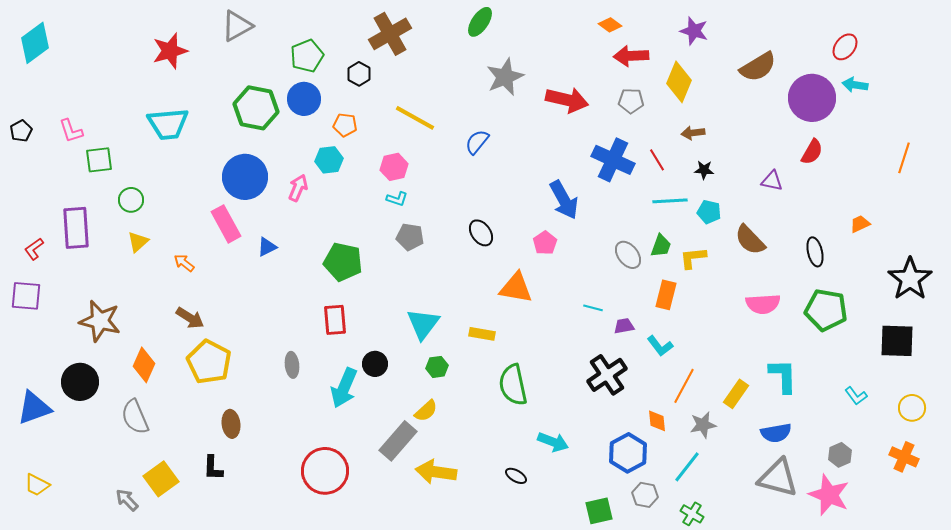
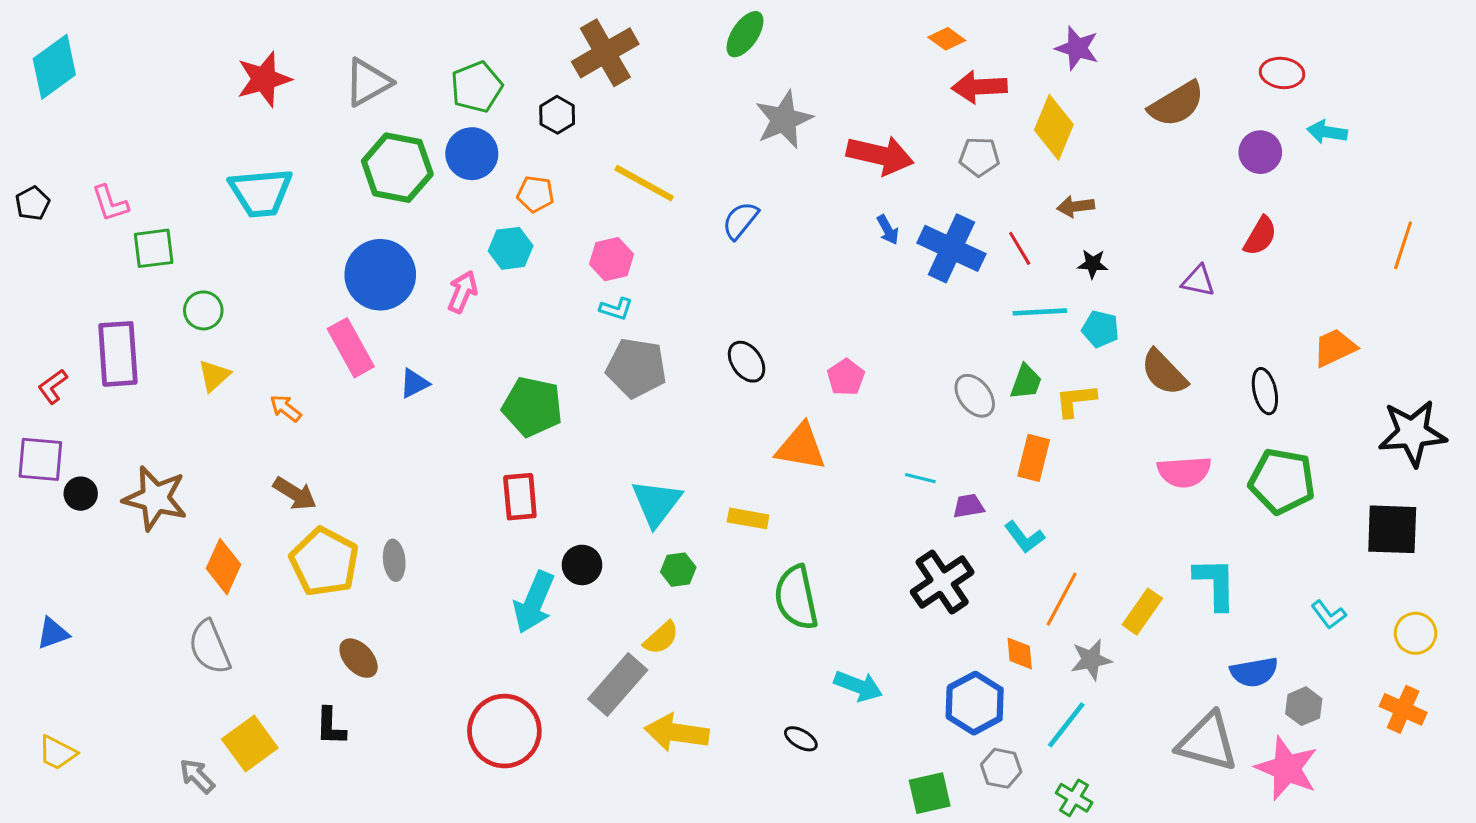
gray triangle: (237, 26) -> (368, 82), moved
red ellipse: (845, 47) -> (1282, 73), moved, turned 60
purple circle: (812, 98) -> (1260, 152), size x0.6
blue arrow: (564, 200) -> (888, 230), moved, size x0.5
orange trapezoid: (860, 224) -> (1335, 348), size x1.4
gray pentagon: (410, 237) -> (636, 368), size x1.4
black star: (910, 279) -> (1412, 433), turned 30
gray ellipse: (292, 365) -> (394, 560), moved
black circle: (80, 382) -> (81, 494), moved, size x0.6
blue triangle: (34, 408) -> (53, 633), size x0.6
brown ellipse: (231, 424) -> (359, 658), turned -36
blue semicircle: (776, 433) -> (1254, 672), moved

